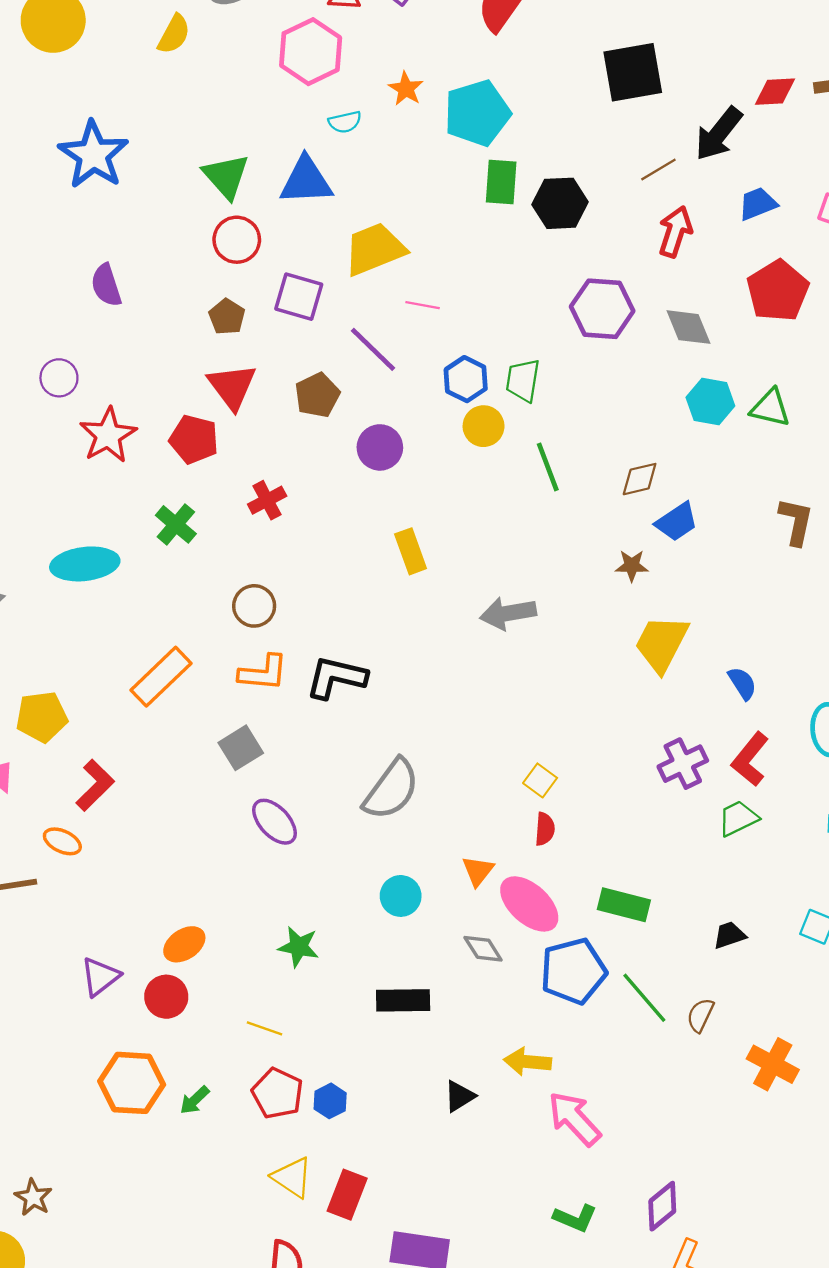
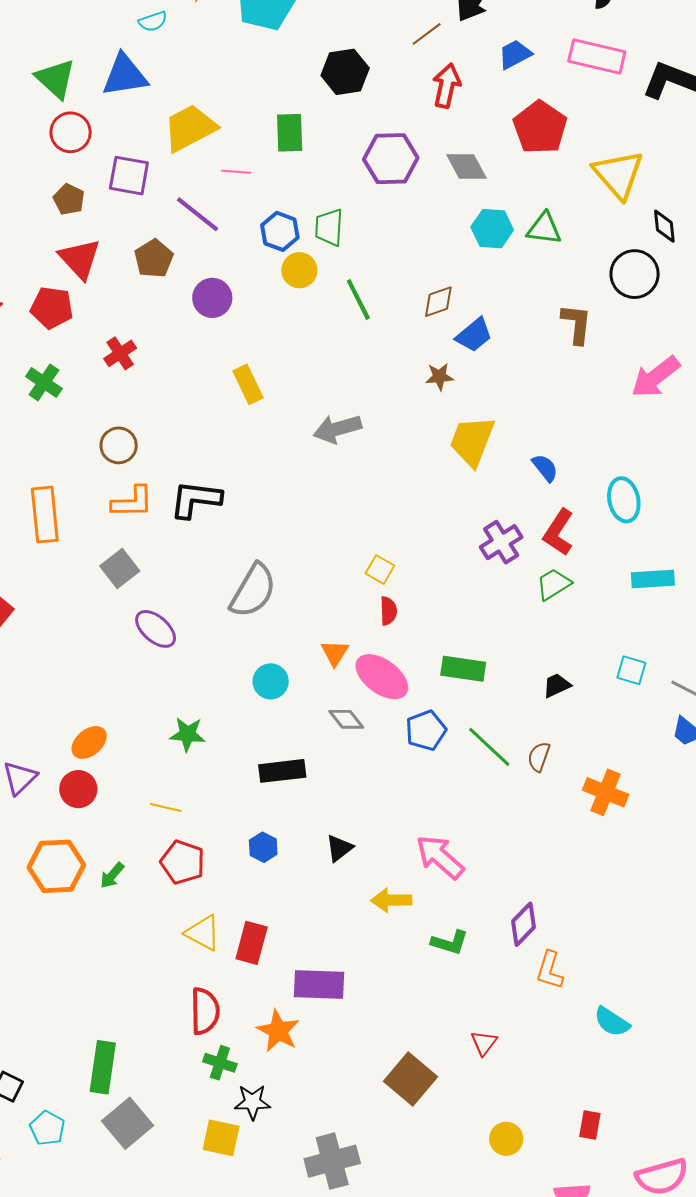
green rectangle: (501, 182) -> (290, 133), moved
orange rectangle: (161, 677) -> (45, 515), turned -46
blue pentagon: (573, 971) -> (426, 730), size x0.7
yellow arrow: (528, 1062) -> (391, 900), moved
blue hexagon: (330, 1101) -> (263, 847), moved

